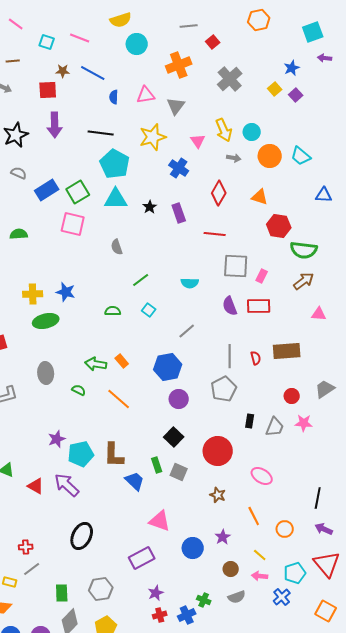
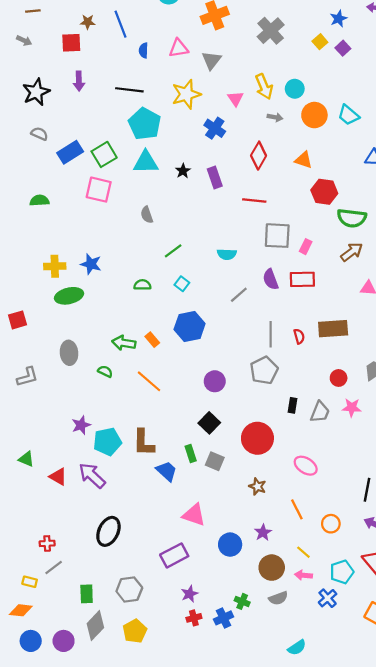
blue line: (93, 73) -> (121, 24), turned 40
purple arrow: (55, 125) -> (79, 81), size x0.7
gray line: (187, 331) -> (239, 295), moved
blue hexagon: (168, 367) -> (190, 326), moved
brown circle: (231, 569) -> (272, 568), size x1.5

